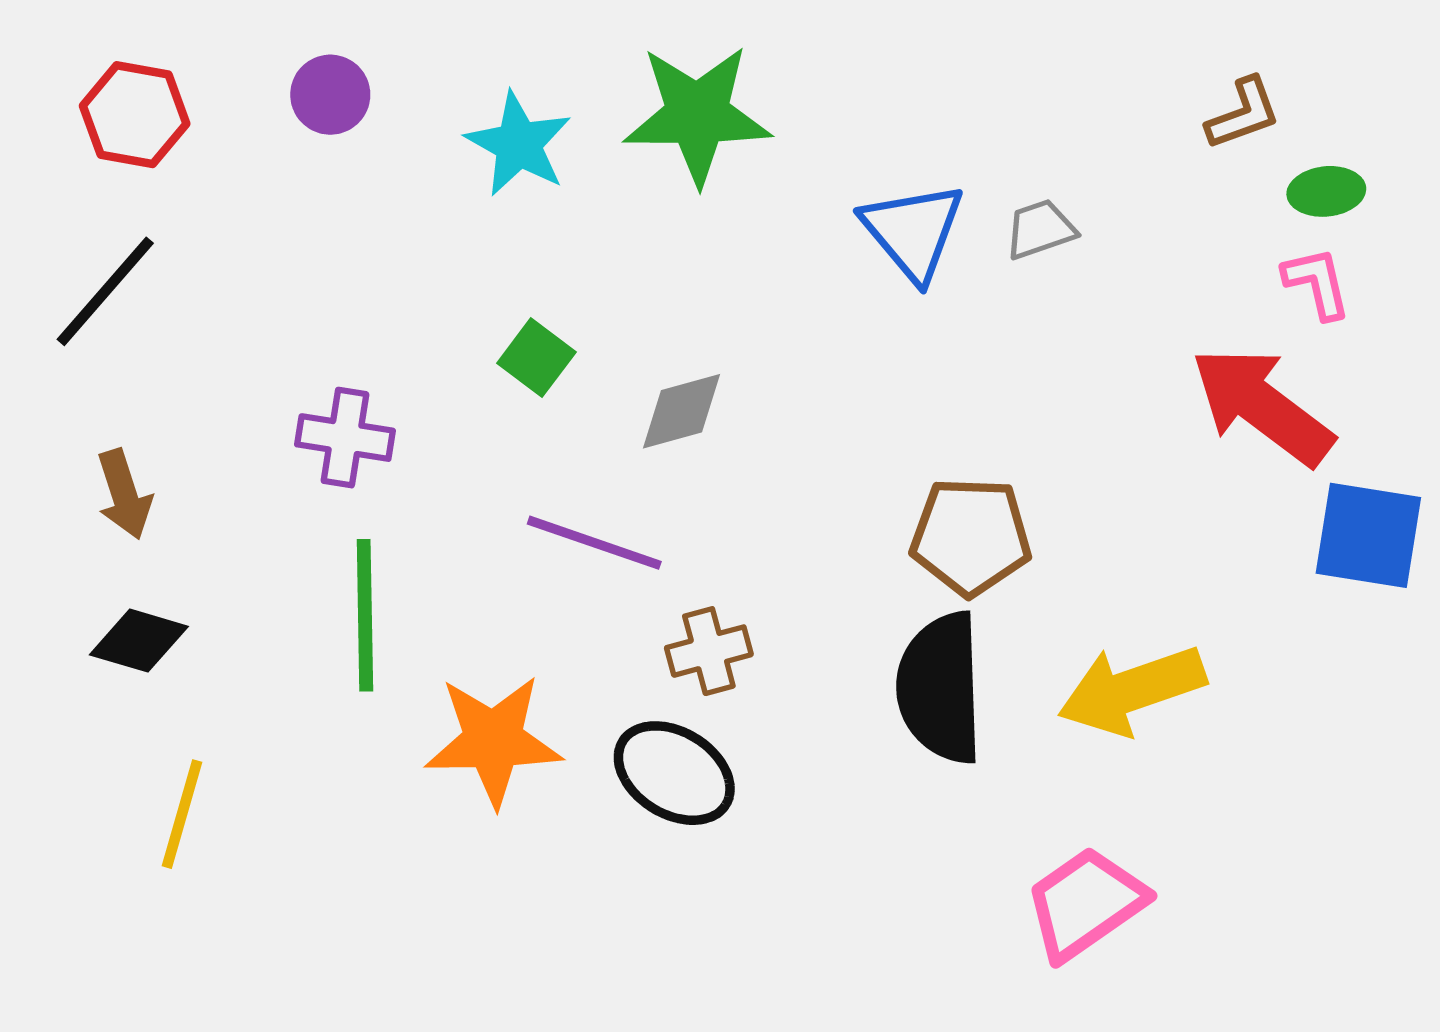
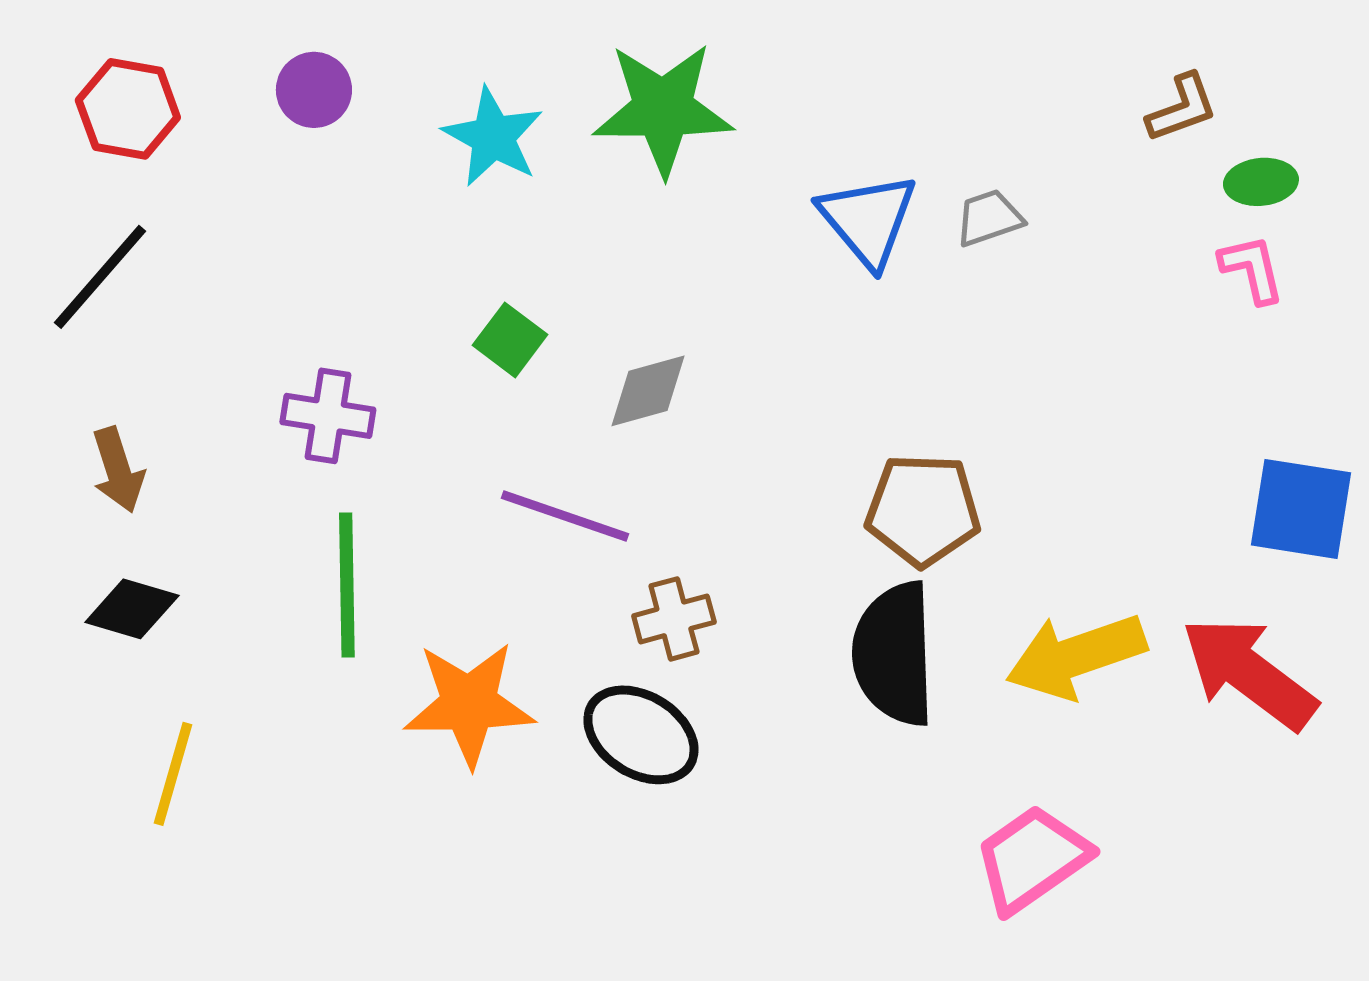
red arrow: (1262, 406) -> (1249, 673), moved

